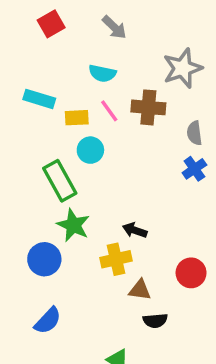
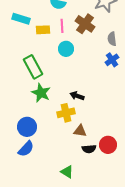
brown cross: (148, 107) -> (85, 24), turned 30
pink line: (109, 111) -> (62, 26), turned 32
cyan circle: (90, 150) -> (66, 49), moved
blue circle: (44, 259) -> (27, 127), moved
red circle: (191, 273) -> (108, 145), moved

